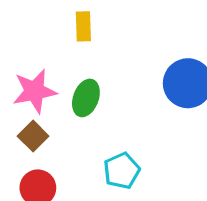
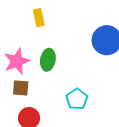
brown square: (33, 136) -> (21, 88), turned -30

